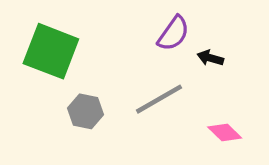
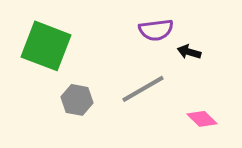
purple semicircle: (173, 33) -> (156, 30), turned 48

